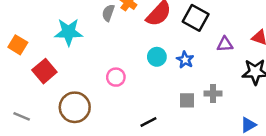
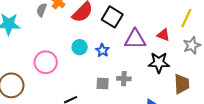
purple triangle: (225, 44) -> (135, 39), size x1.6
pink circle: (116, 77) -> (46, 62), size x1.5

